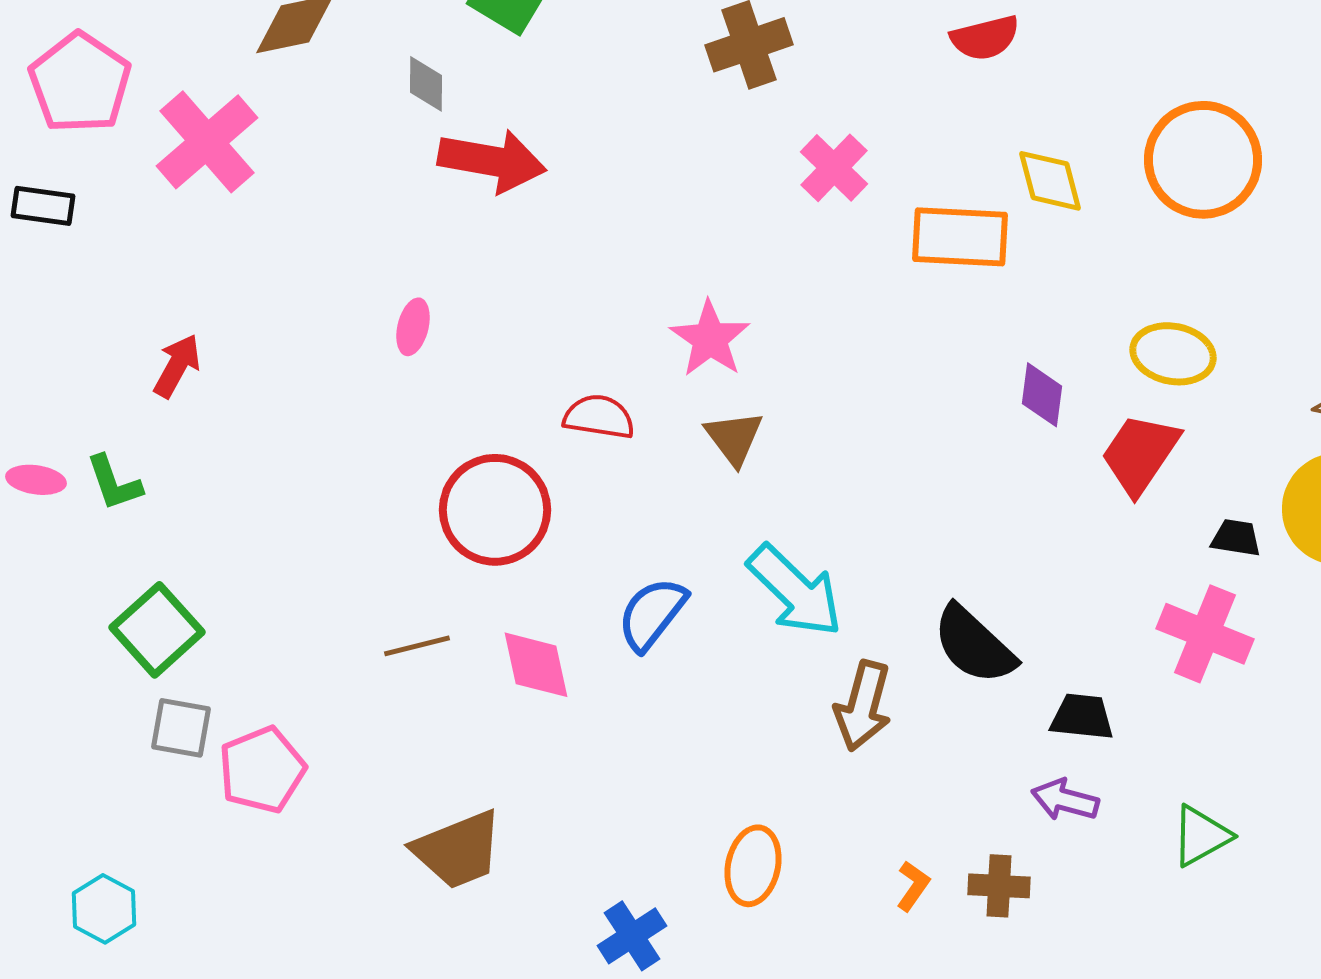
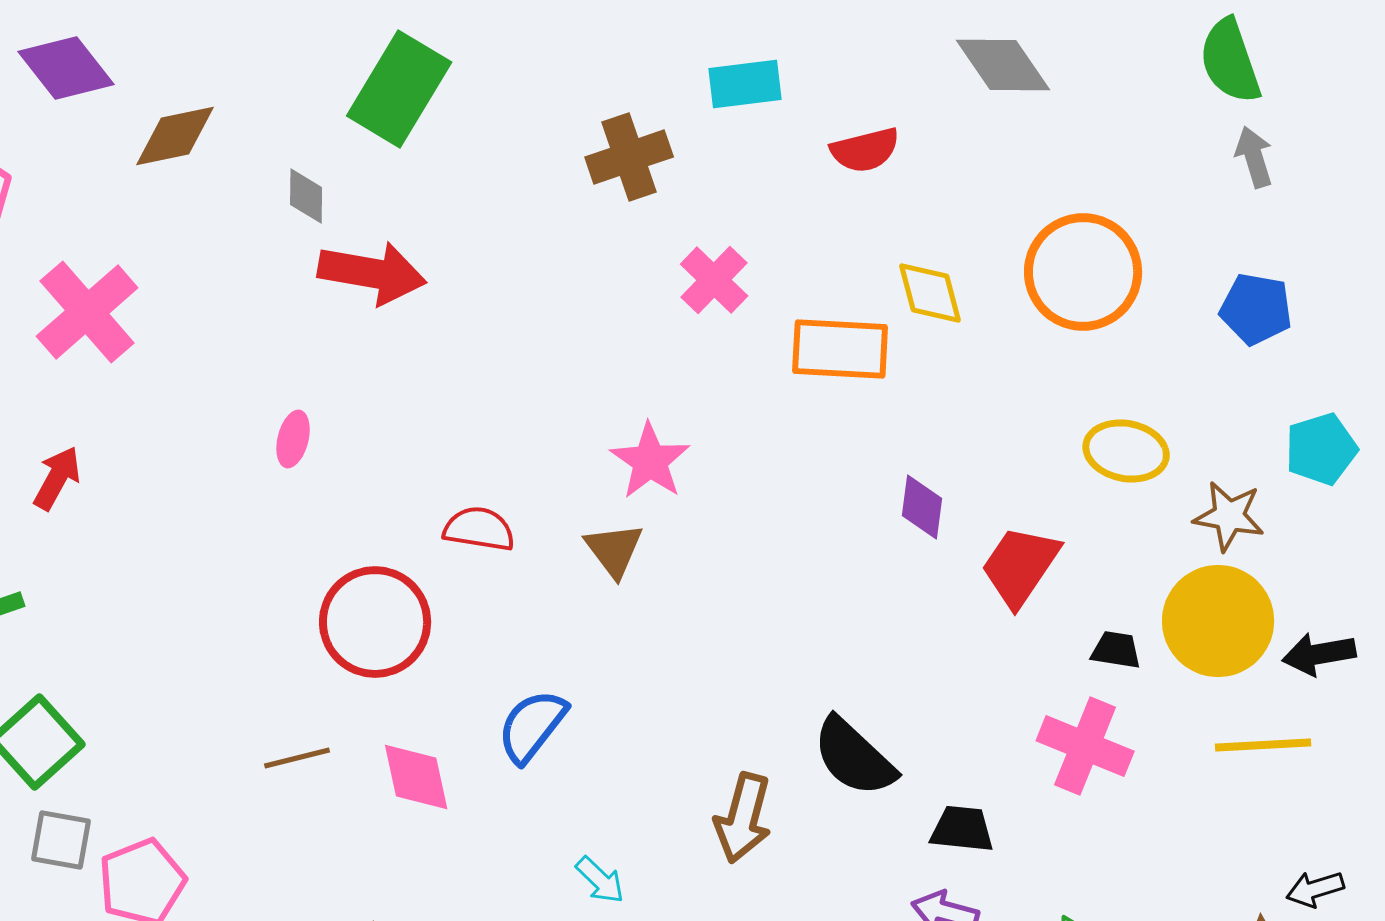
pink cross: (207, 142) -> (87, 312), moved
pink star: (710, 339) -> (650, 461), moved
yellow ellipse: (1173, 354) -> (1126, 451), moved
cyan arrow: (795, 591) -> (600, 880), moved, size x0.5

